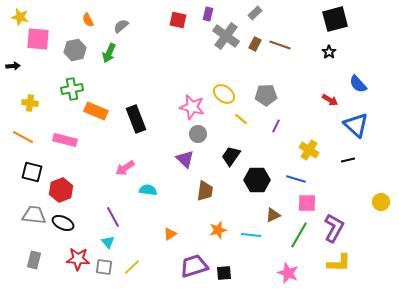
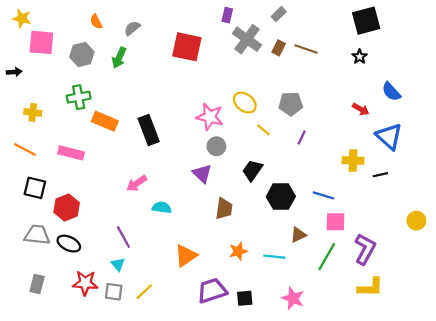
red square: (178, 20) -> (187, 47), moved, size x1.6
yellow cross: (309, 150) -> (353, 160), moved, turned -30
orange triangle: (170, 234) -> (186, 256), size x1.6
pink star: (288, 273) -> (293, 298), moved

